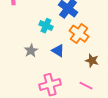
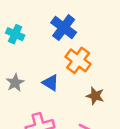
cyan cross: (46, 26) -> (15, 34), moved

